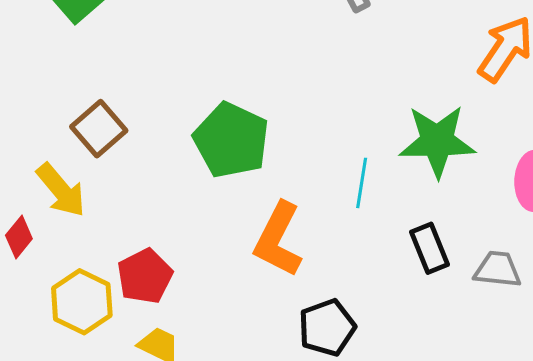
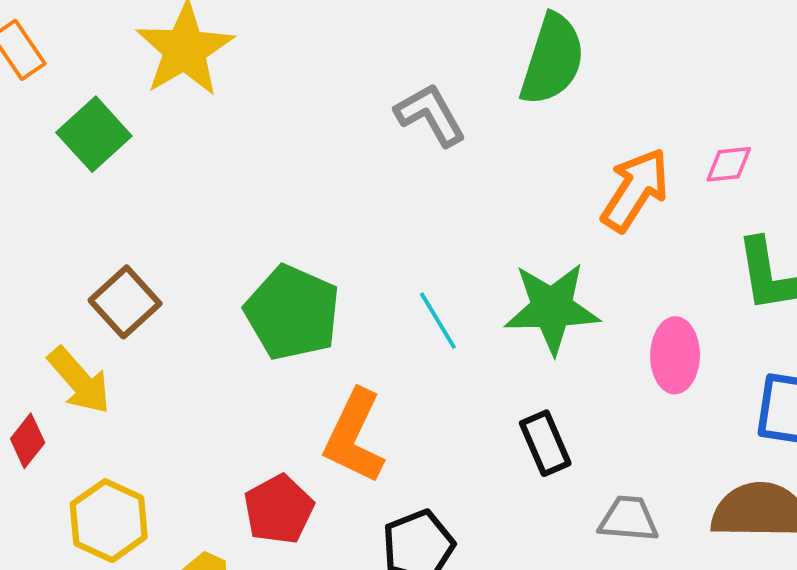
cyan line: (362, 183) -> (438, 321), moved, turned -39
gray trapezoid: (498, 269) -> (628, 519), moved
red pentagon: (145, 276) -> (279, 509), moved

